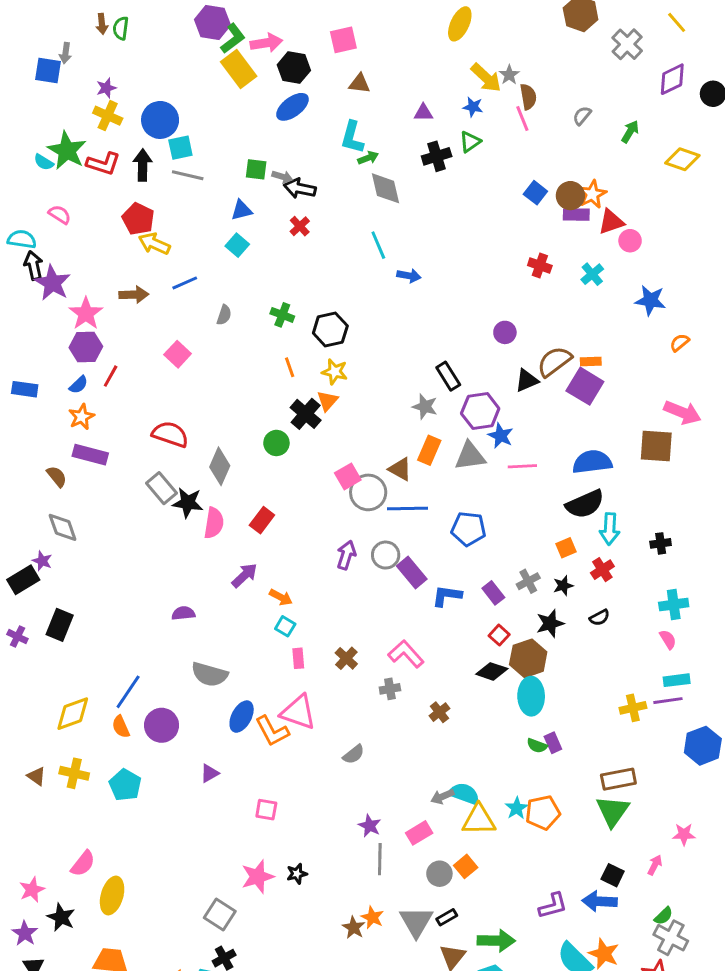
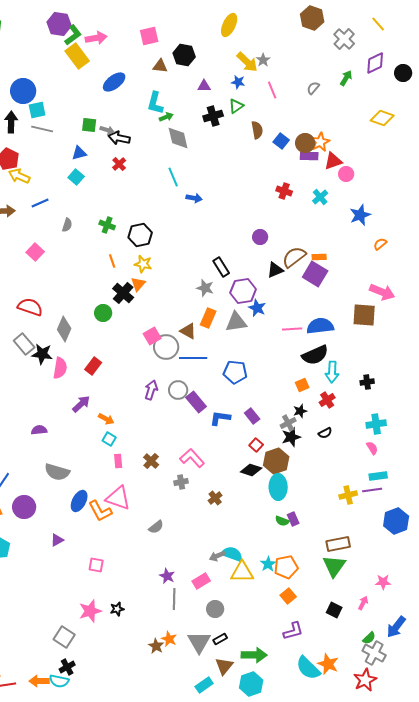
black hexagon: (294, 68) -> (184, 55), moved
brown semicircle: (528, 97) -> (257, 130), moved
green arrow: (630, 132) -> (346, 78), moved
blue star: (650, 300) -> (360, 215), turned -30
pink line: (522, 466) -> (292, 329), moved
gray cross: (528, 581) -> (288, 423), moved
orange square: (466, 866) -> (288, 596), moved
blue arrow: (600, 901) -> (396, 627), moved, turned -55

